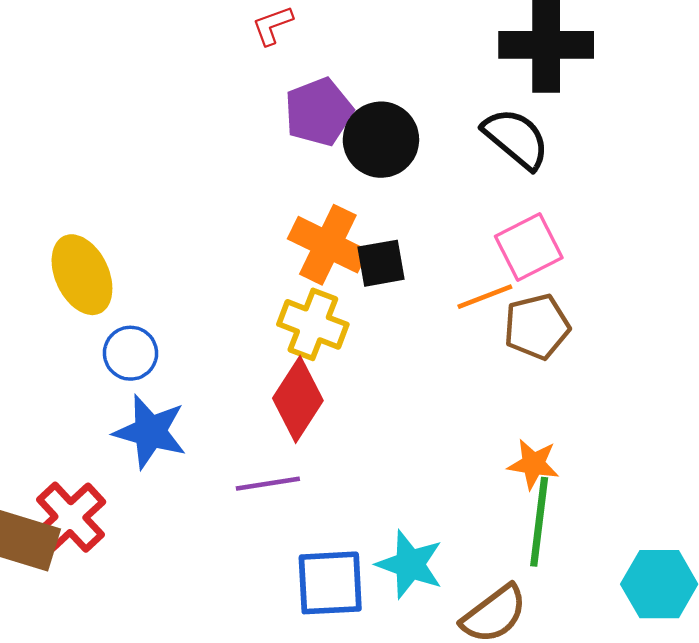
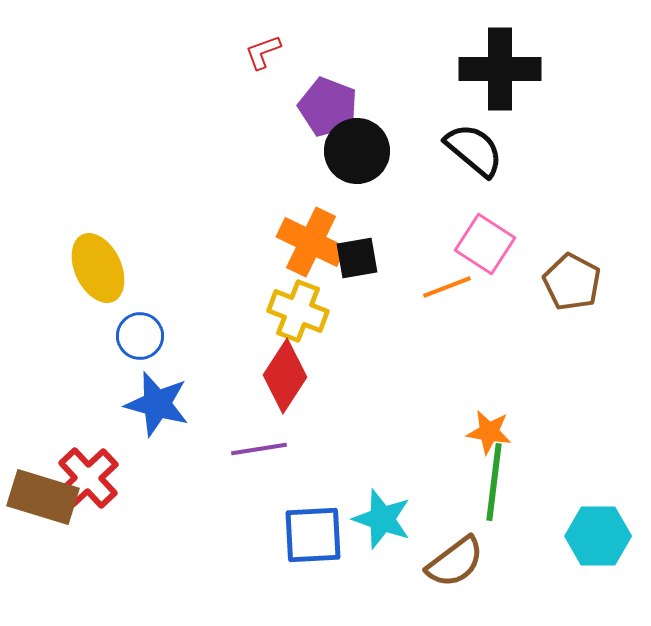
purple pentagon: (319, 112) -> (328, 107), moved, turned -30
pink square: (529, 247) -> (485, 244), turned -30
brown pentagon: (537, 327) -> (572, 282), moved, turned -30

